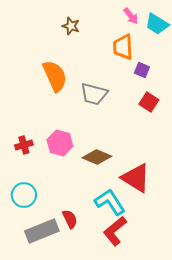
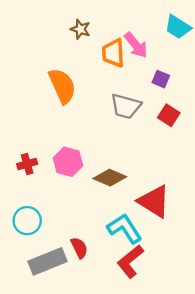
pink arrow: (131, 16) -> (136, 45), moved, size x1.4
orange trapezoid: (123, 47) -> (113, 53), moved
gray trapezoid: (94, 94) -> (126, 106), moved

